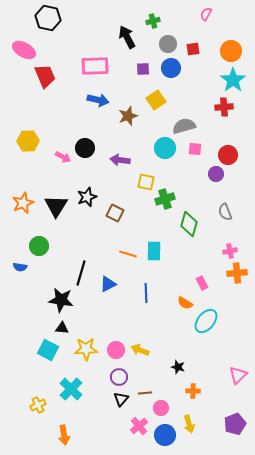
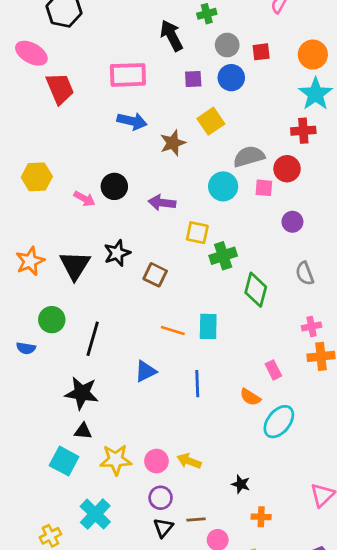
red circle: (228, 155) -> (287, 169), moved
black line: (81, 273) -> (93, 339), moved

